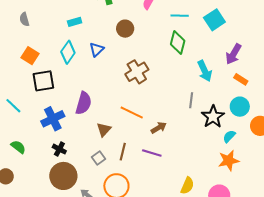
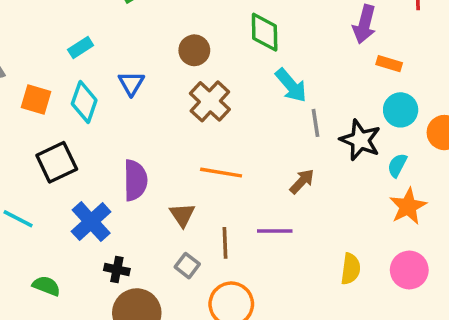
brown circle: (125, 29) -> (194, 50), moved
orange square: (30, 56) -> (36, 99), moved
cyan arrow: (205, 71) -> (291, 85), moved
brown arrow: (159, 128) -> (302, 181), moved

